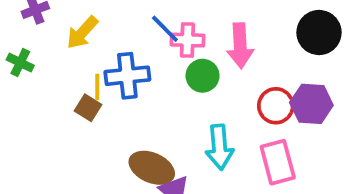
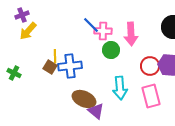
yellow arrow: (82, 32) -> (28, 31), moved
green cross: (20, 63) -> (14, 73), moved
blue cross: (127, 76) -> (70, 66), moved

